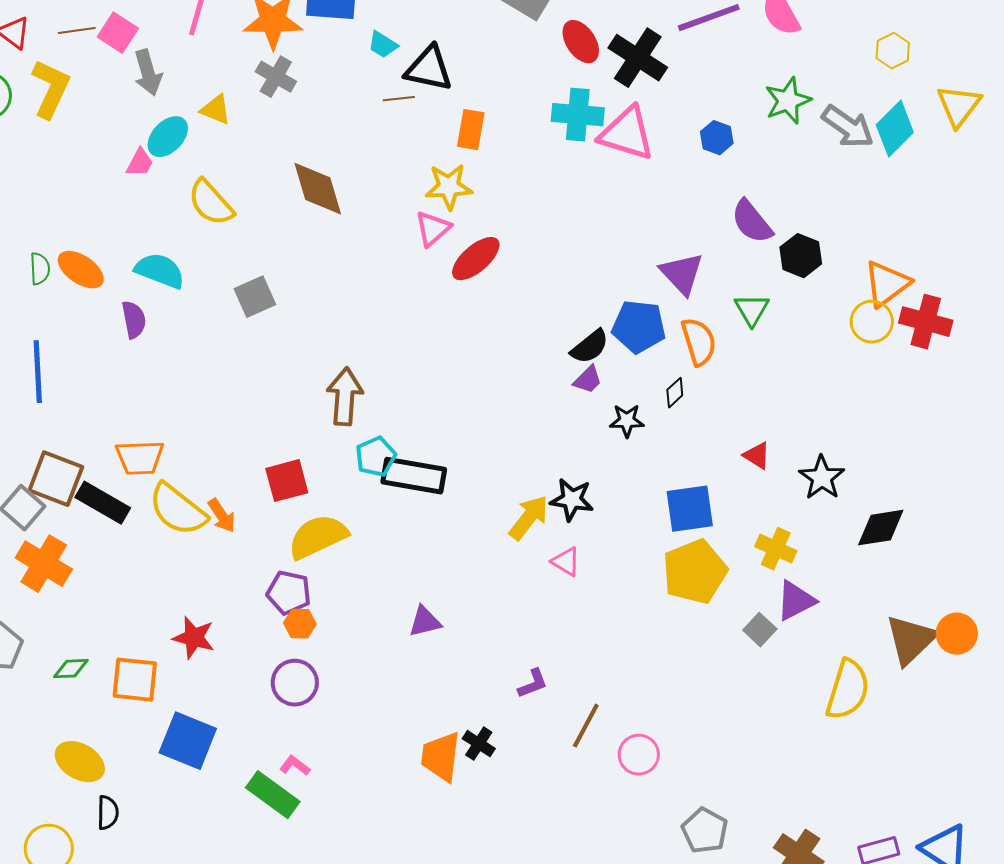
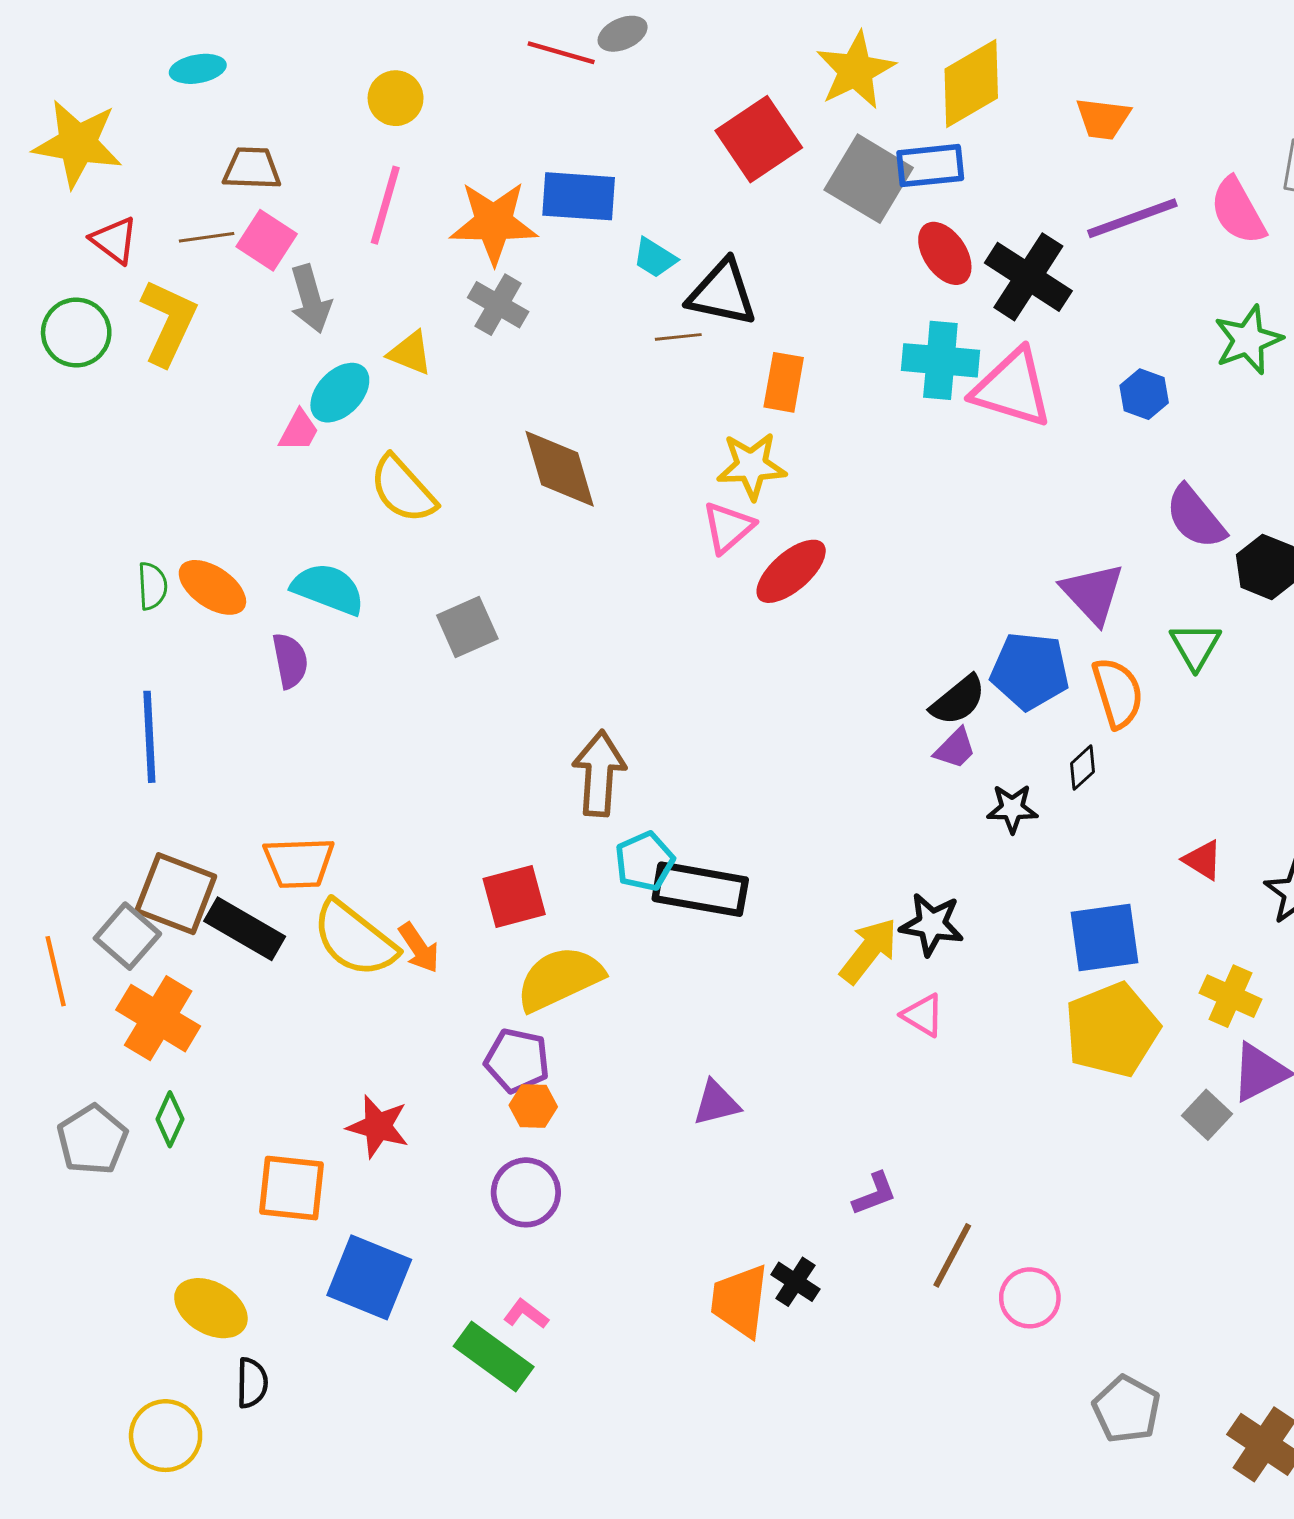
green diamond: (71, 669) -> (170, 1119), moved, turned -63

